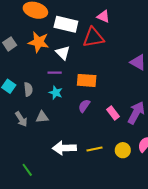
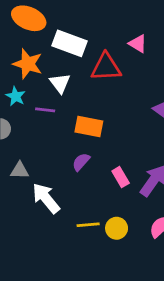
pink triangle: (103, 16) -> (138, 44), moved
cyan star: (56, 93) -> (16, 96), moved
white arrow: (64, 148) -> (46, 198), moved, turned 45
yellow circle: (123, 150) -> (117, 228), moved

